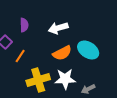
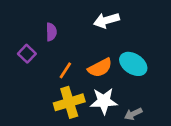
white arrow: (58, 28) -> (106, 20), moved
orange line: (20, 56) -> (65, 70), moved

